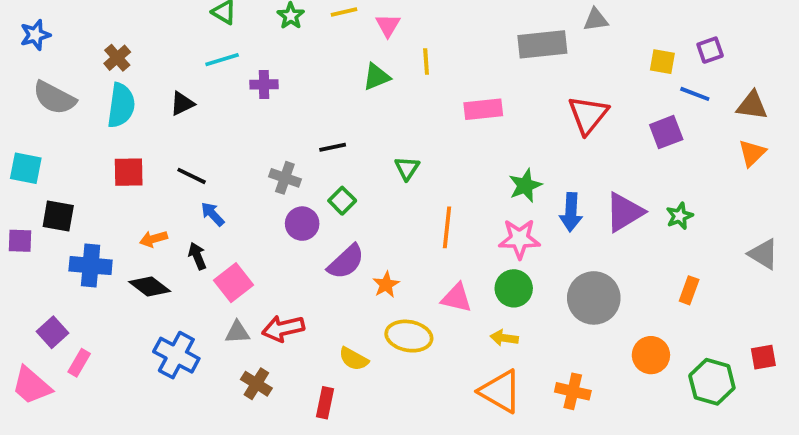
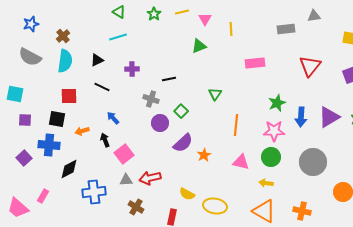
blue star: (35, 35) -> (31, 24), moved
gray rectangle: (542, 44) -> (286, 29), size x0.7
yellow line: (426, 62) -> (231, 29), moved
purple cross: (264, 84) -> (132, 69), moved
black line: (333, 147) -> (169, 79), moved
black line: (192, 176) -> (102, 87), moved
black square: (58, 216) -> (57, 119), moved
purple square: (20, 241) -> (25, 120), moved
black diamond: (150, 286) -> (69, 169), moved, turned -65
purple square: (52, 332) -> (24, 158), moved
yellow ellipse: (409, 336) -> (215, 206), moved
blue cross: (176, 355) -> (94, 192), turned -35

